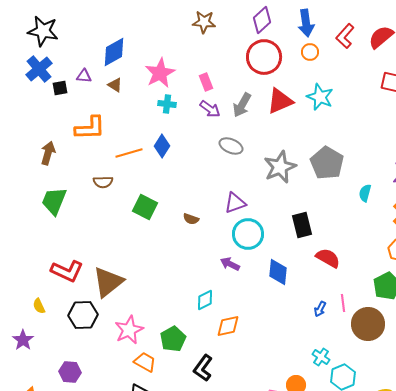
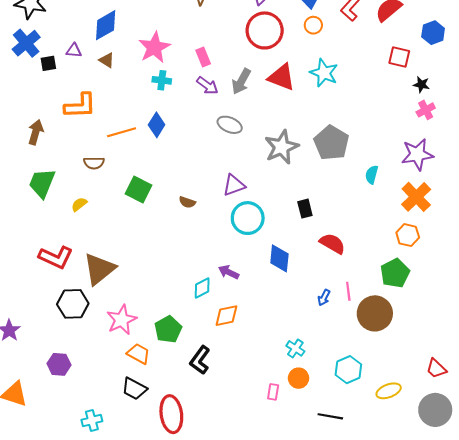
red triangle: (280, 101) -> (282, 77), turned 44
black rectangle: (302, 225) -> (305, 209), size x0.7
purple arrow: (230, 264) -> (229, 272), moved
yellow semicircle: (39, 306) -> (79, 204), moved, turned 77
cyan cross: (321, 357) -> (295, 348), moved

